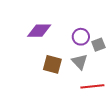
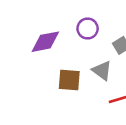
purple circle: (81, 37) -> (88, 29), moved

